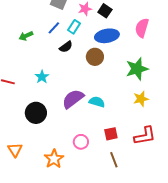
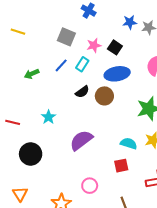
black semicircle: (66, 47) -> (82, 92), moved
cyan semicircle: (97, 102) -> (129, 143), moved
black circle: (36, 113) -> (31, 154), moved
red square: (111, 134) -> (121, 166), moved

